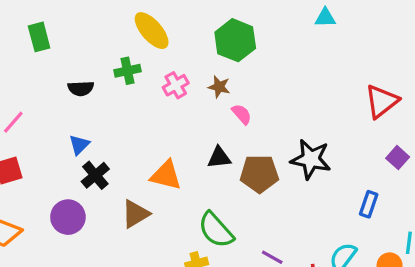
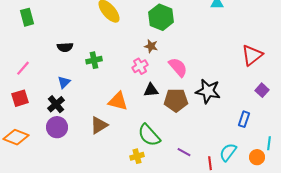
green rectangle: (39, 37) -> (27, 17), moved
green cross: (127, 71) -> (94, 60), moved
pink cross: (176, 85) -> (140, 66), moved
pink semicircle: (242, 114) -> (178, 67), moved, size x1.5
black cross: (95, 175) -> (56, 104), moved

